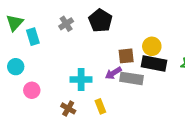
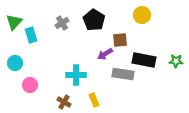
yellow circle: (152, 46) -> (142, 15), moved
brown square: (126, 56) -> (120, 40), moved
purple arrow: (113, 73) -> (105, 54), moved

